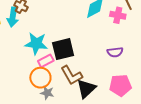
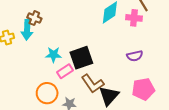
cyan star: (36, 44) -> (53, 55), size x0.7
orange circle: (40, 78) -> (47, 93), moved

